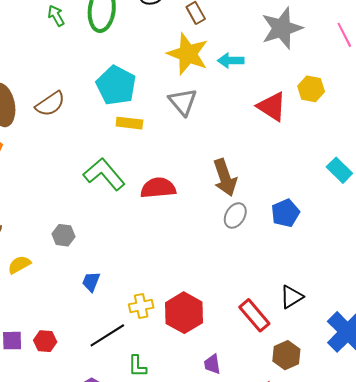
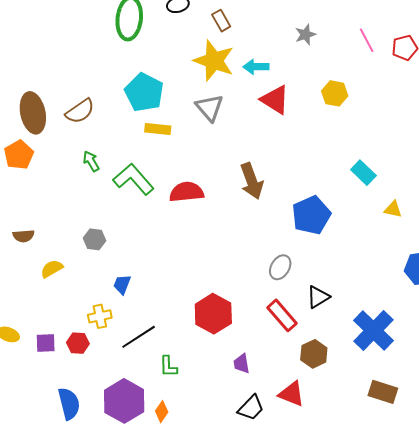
green arrow: (56, 16) -> (91, 161), moved
gray star: (282, 28) -> (305, 35), size x0.5
red triangle: (272, 107) -> (275, 100), moved
blue pentagon: (285, 213) -> (311, 215), size x1.4
gray ellipse: (235, 215) -> (280, 267), moved
yellow cross: (141, 306) -> (100, 316), moved

